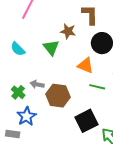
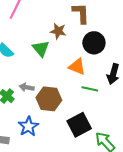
blue star: (27, 116) -> (28, 126), moved

